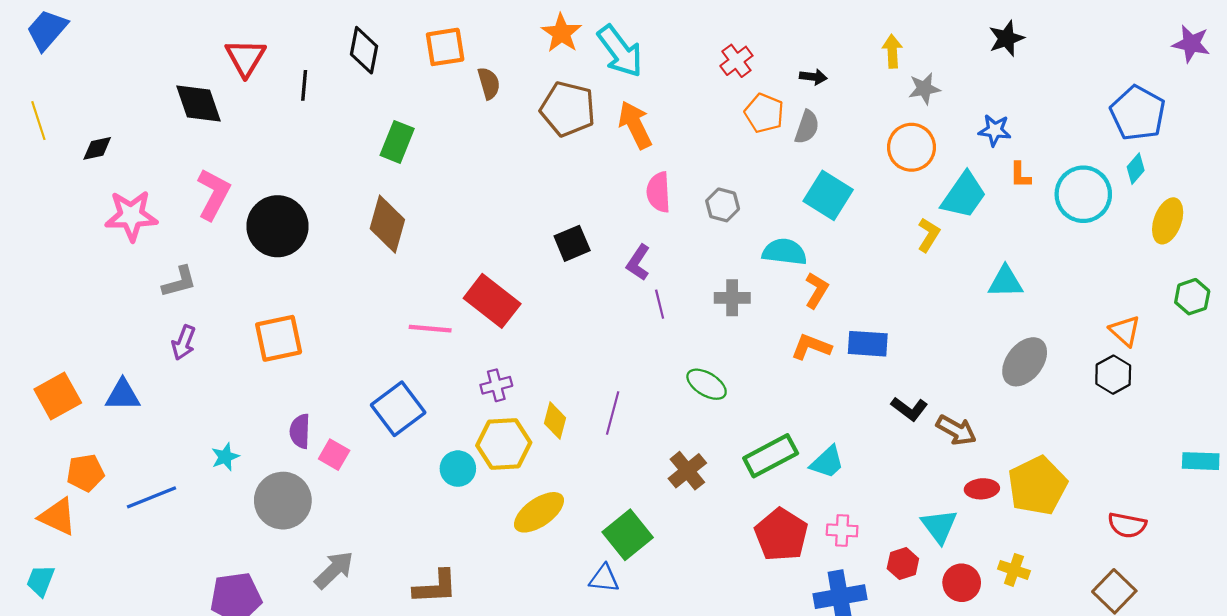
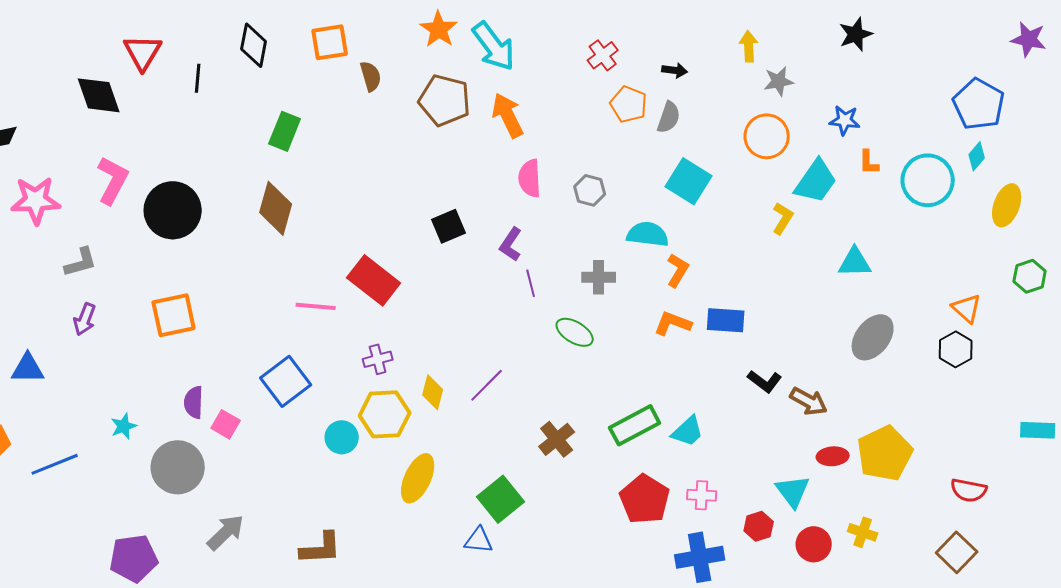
green ellipse: (707, 384) -> (575, 332), moved
purple line: (613, 413) -> (487, 385), turned 30
yellow ellipse: (539, 512) -> (418, 478), turned -30

